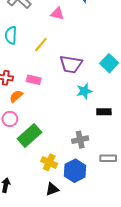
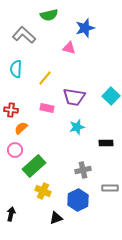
pink triangle: (57, 14) -> (69, 48), moved
pink rectangle: (34, 80) -> (47, 108), moved
cyan star: (84, 91) -> (77, 127), moved
yellow cross: (49, 162) -> (43, 191), moved

